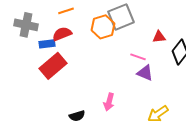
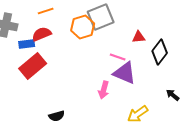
purple triangle: (145, 73) -> (125, 73), size x1.4
pink arrow: (109, 102) -> (104, 90), moved

